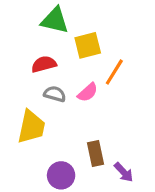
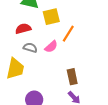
brown rectangle: (96, 153) -> (72, 77), moved

